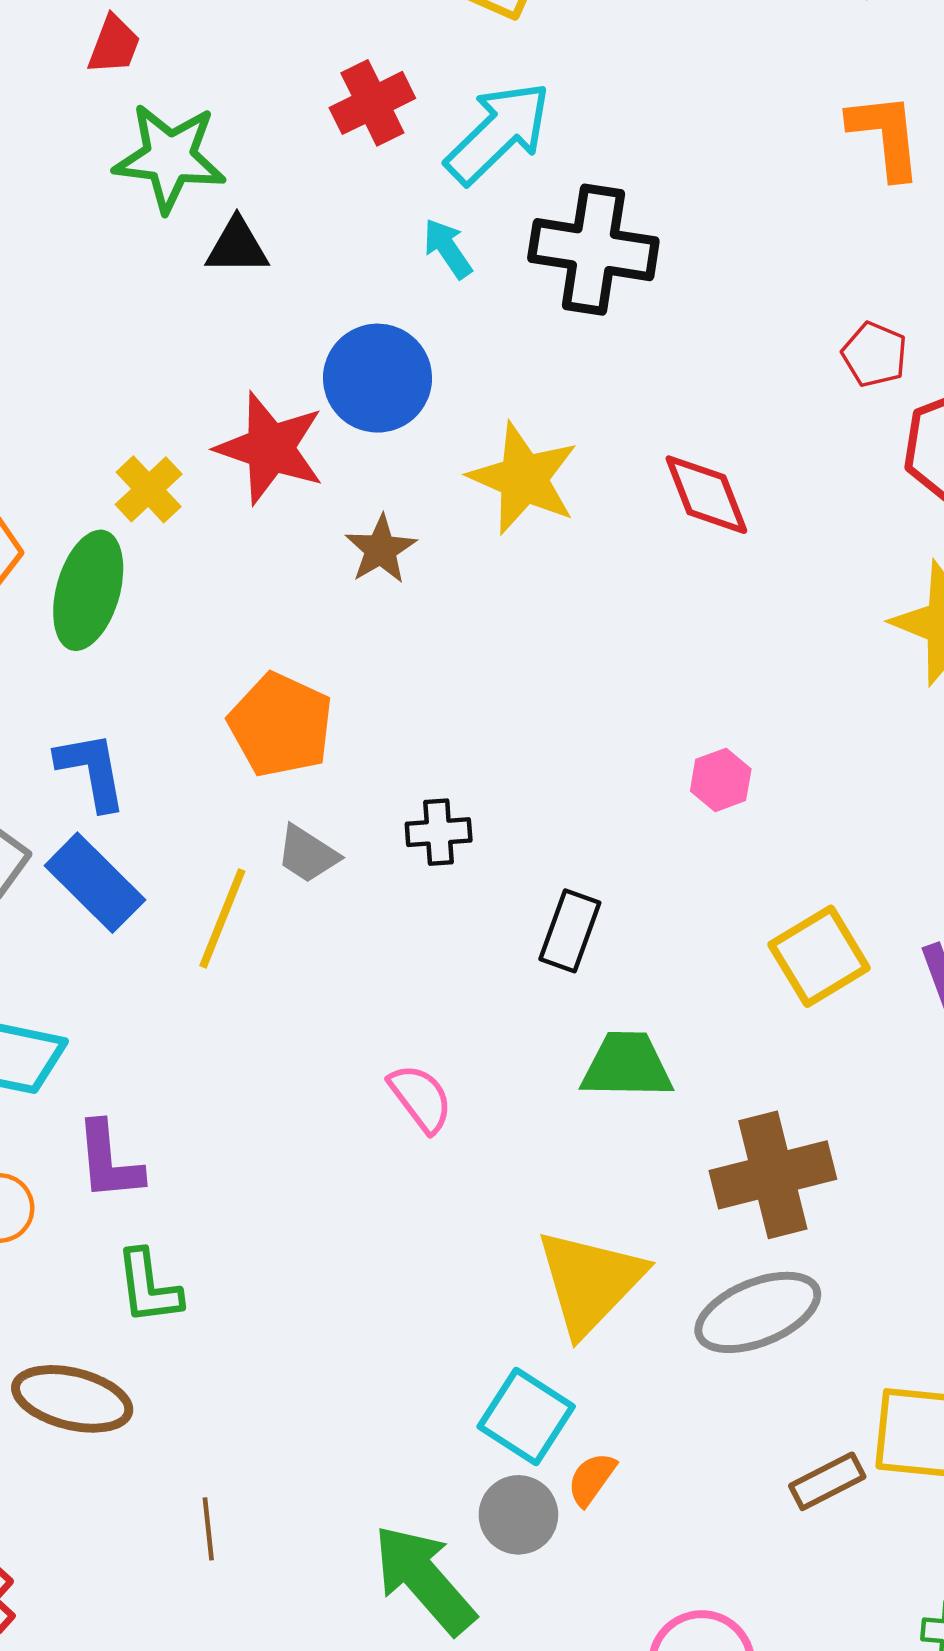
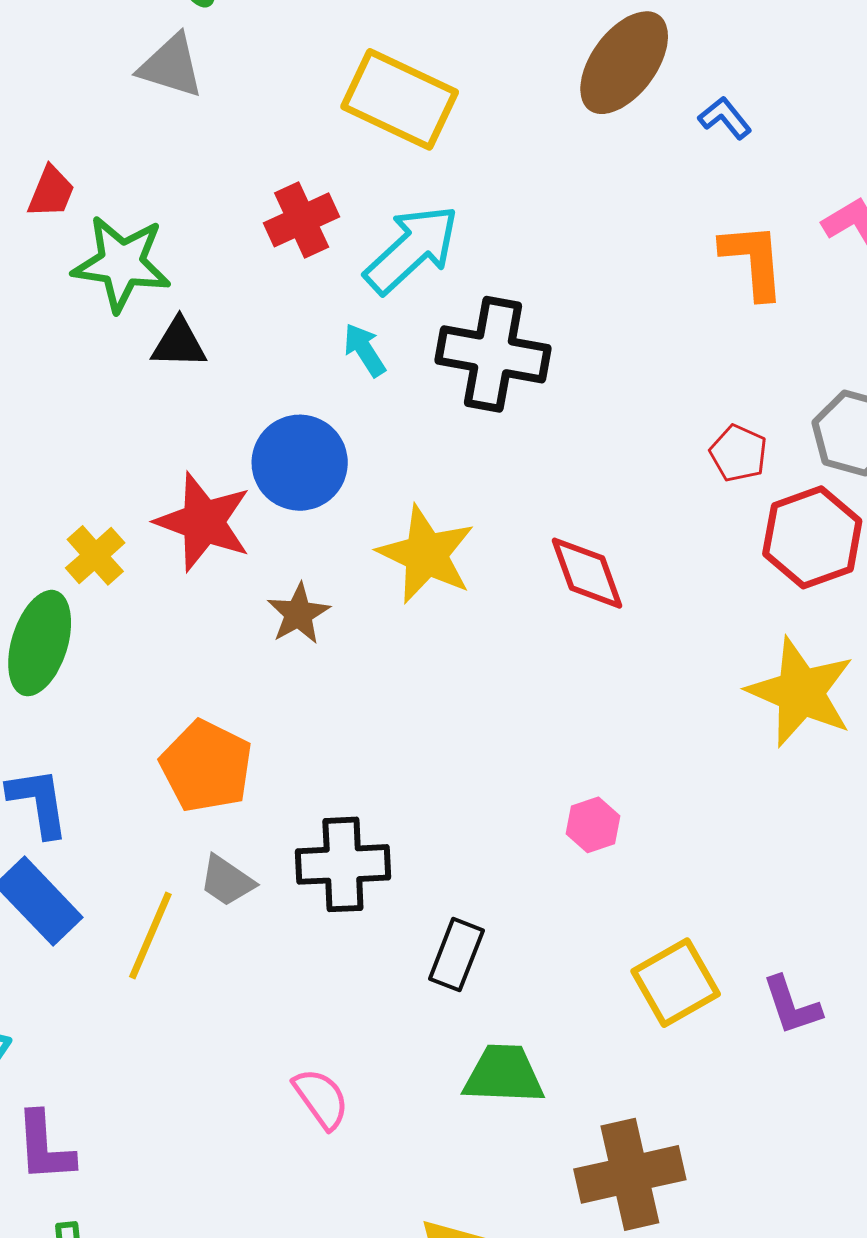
red trapezoid: (114, 45) -> (51, 192), moved
black cross: (439, 832) -> (343, 864), size x1.6

